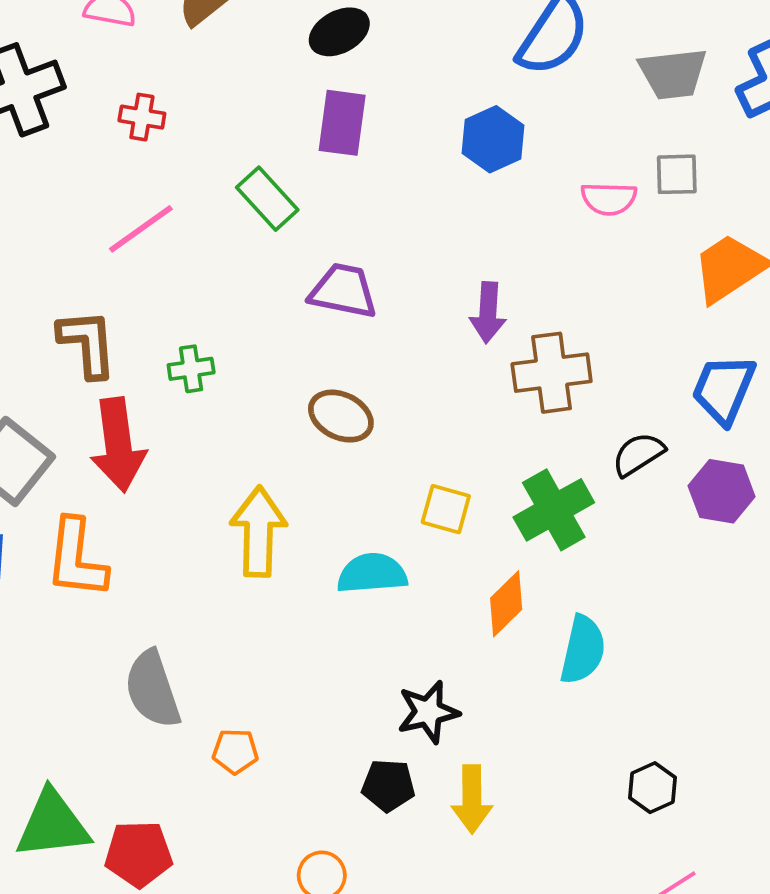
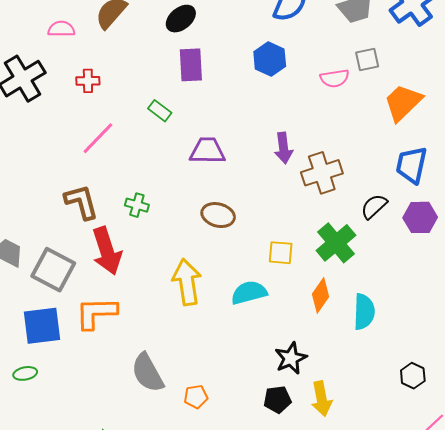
green rectangle: (267, 199) -> (160, 111), size x0.7
green cross: (191, 369) -> (137, 205), turned 35
orange L-shape: (76, 558) -> (96, 313), turned 93

